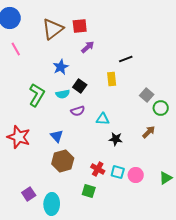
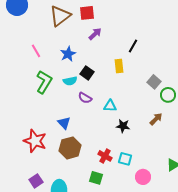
pink line: (16, 49) -> (36, 51), moved
black line: (126, 59) -> (133, 46), turned -40
purple semicircle: (78, 111) -> (85, 98), turned 48
red star: (19, 137) -> (35, 141), moved
pink circle: (136, 175) -> (143, 177), moved

